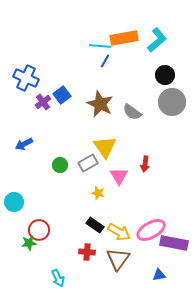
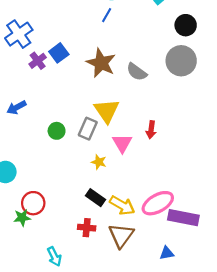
black circle: (165, 75) -> (186, 25), moved
blue cross: (26, 78) -> (19, 34), turned 30
gray rectangle: (88, 163) -> (88, 129), turned -36

